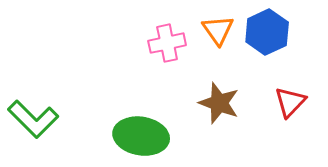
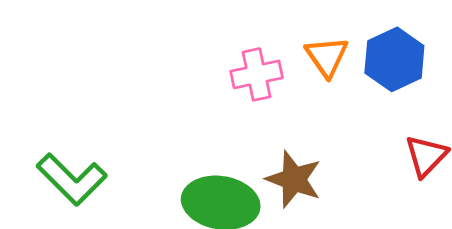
brown star: (219, 103) -> (294, 179), moved

